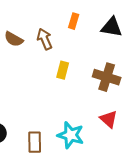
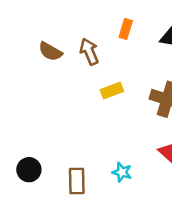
yellow rectangle: (63, 70) -> (112, 90), turned 54
cyan star: (71, 135) -> (122, 172), size x0.6

